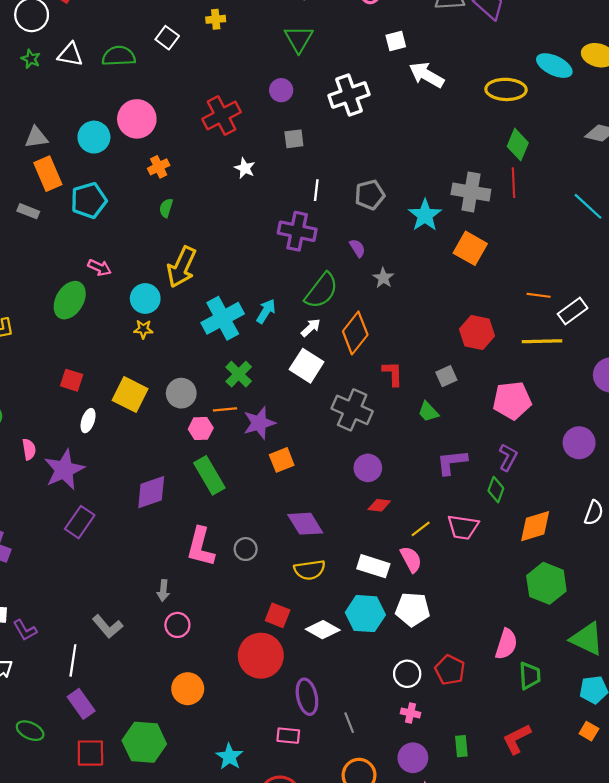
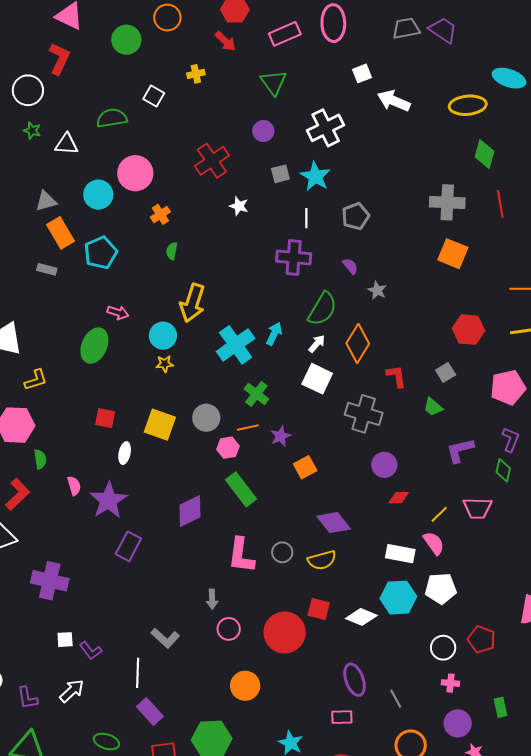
white triangle: (70, 54) -> (67, 144), moved
red line: (513, 183) -> (500, 204), moved
cyan star: (425, 215) -> (315, 176), moved
purple star: (259, 423) -> (281, 436), size x0.7
yellow semicircle: (310, 570) -> (322, 560), moved
red circle: (261, 656) -> (285, 632), moved

